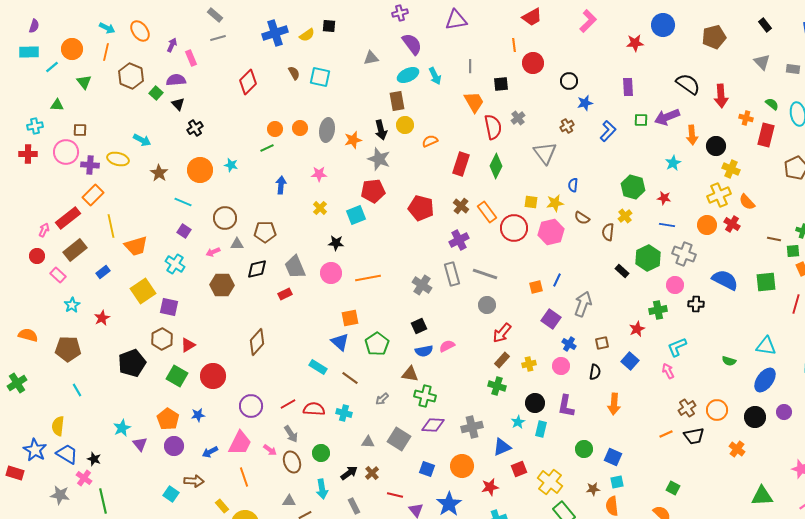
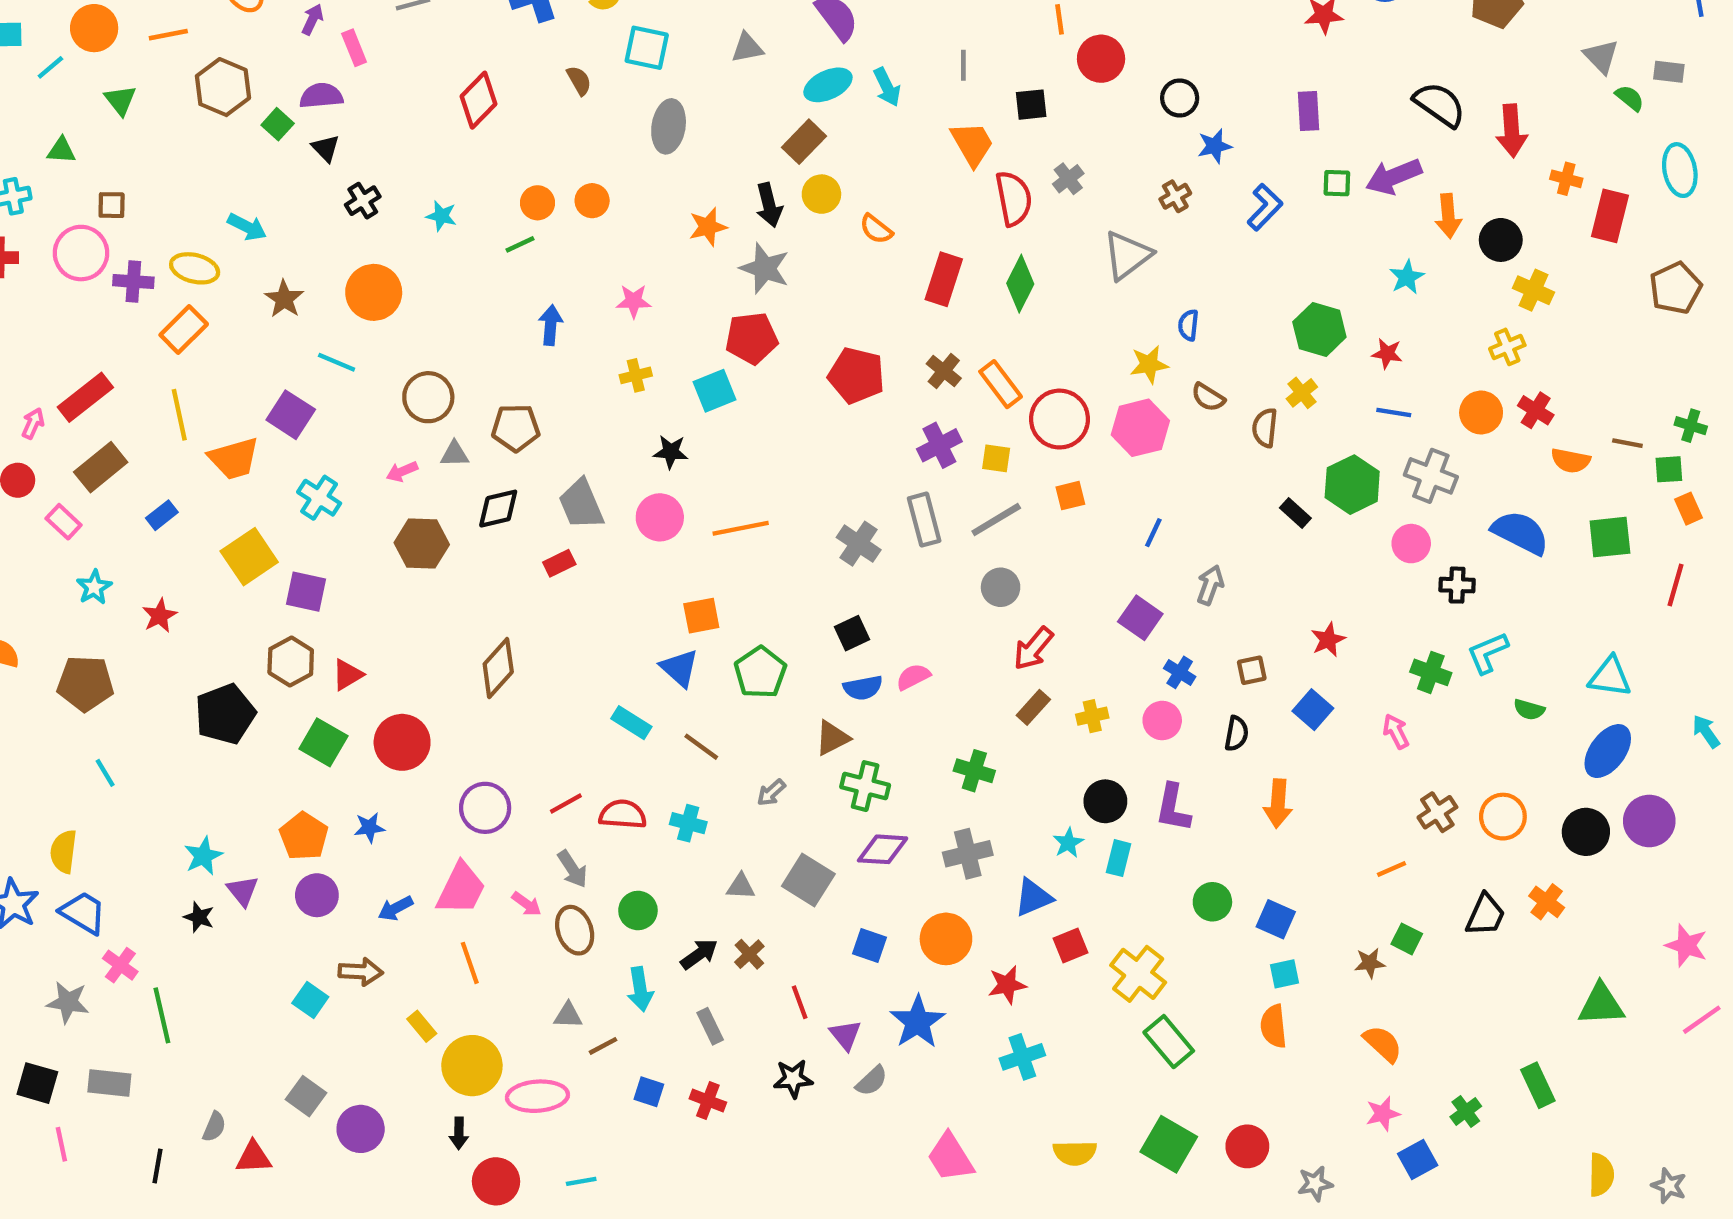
orange line: (106, 52) -> (168, 35), turned 66
cyan square: (320, 77) -> (647, 48), moved
brown rectangle: (397, 101) -> (804, 142), turned 54
green semicircle: (772, 104) -> (1630, 98), moved
gray ellipse: (327, 130) -> (669, 126), moved
orange semicircle: (430, 141) -> (876, 229), turned -119
gray triangle: (545, 153) -> (1127, 255), turned 30
cyan star: (231, 165) -> (441, 216), moved
orange rectangle: (93, 195) -> (184, 330), moved
yellow cross: (719, 195) -> (1507, 347), size x0.7
yellow square: (531, 202) -> (996, 458), moved
orange semicircle: (747, 202) -> (1571, 461), moved, turned -36
yellow cross: (320, 208) -> (636, 375), turned 32
purple square: (184, 231) -> (291, 415), moved, size x1.5
gray line: (485, 274) -> (996, 520), turned -50
orange square: (536, 287) -> (1070, 496), moved
gray arrow: (583, 304) -> (1210, 585), size x0.7
green cross: (658, 310) -> (1431, 672), moved, turned 30
cyan L-shape: (677, 347) -> (1488, 653), moved
brown triangle: (410, 374) -> (832, 738), turned -36
green cross: (497, 386) -> (974, 771), moved
purple circle: (784, 412) -> (1649, 821), size x1.5
black trapezoid: (694, 436) -> (1485, 915), moved, turned -55
black star: (94, 459) -> (199, 917), moved
green square: (673, 488) -> (1407, 939), moved
brown star: (593, 489) -> (1370, 963), moved
red line: (395, 495) -> (800, 1002), turned 56

